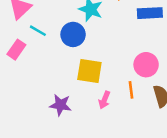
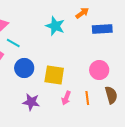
blue circle: (73, 34) -> (24, 68), moved
orange line: (131, 90) -> (87, 98), moved

